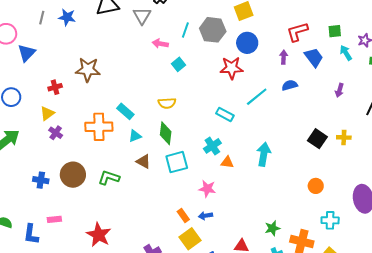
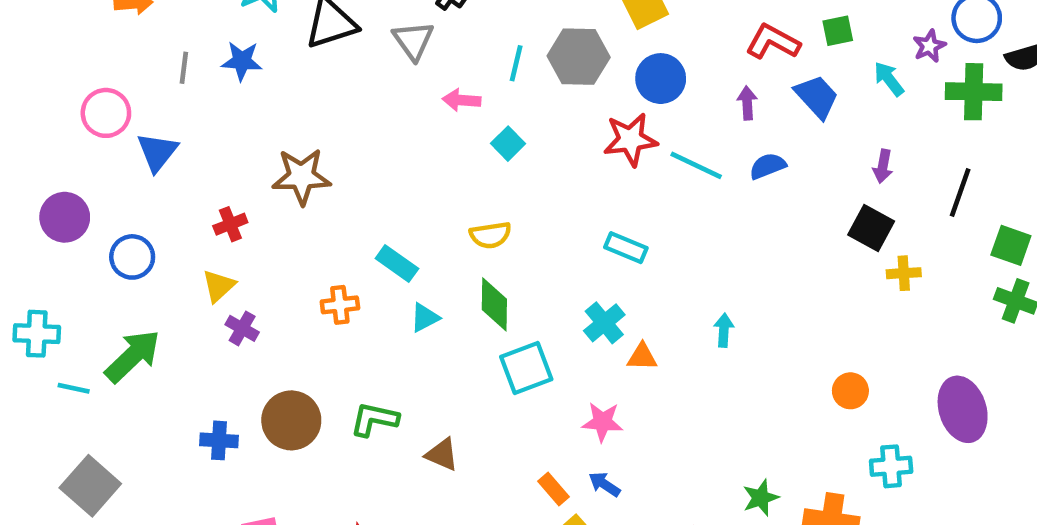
green square: (335, 31) -> (838, 31), moved
red L-shape: (297, 32) -> (773, 42), turned 50
cyan line: (257, 97) -> (696, 165), moved, turned 70
orange cross: (99, 127) -> (340, 305), size x0.6
black square: (317, 139) -> (871, 228), moved
cyan arrow: (264, 154) -> (724, 330), size x0.6
brown triangle: (143, 161) -> (442, 454), moved
blue arrow: (205, 216) -> (604, 484), turned 48

